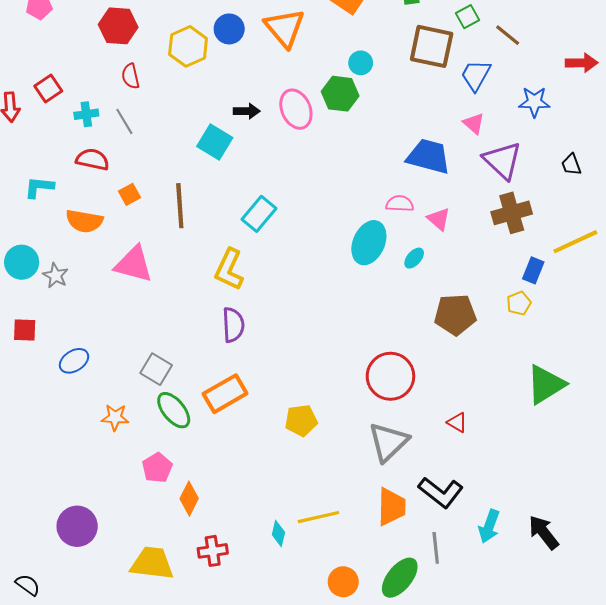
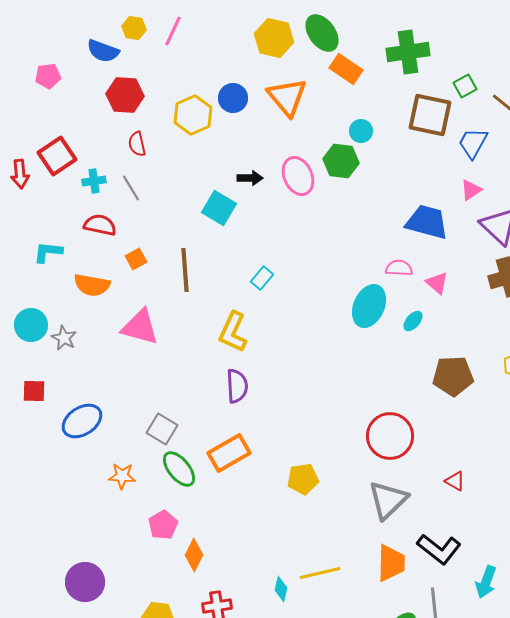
red square: (48, 89) -> (57, 156), size x1.4
pink triangle: (474, 123) -> (471, 190), turned 45
cyan rectangle: (259, 214) -> (262, 278), size x0.7
blue ellipse: (74, 361) -> (82, 421), size x1.4

